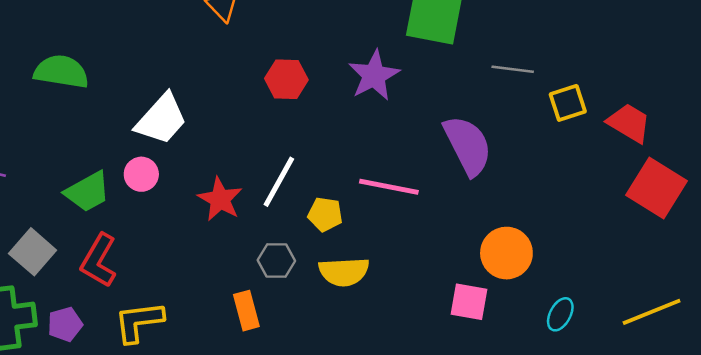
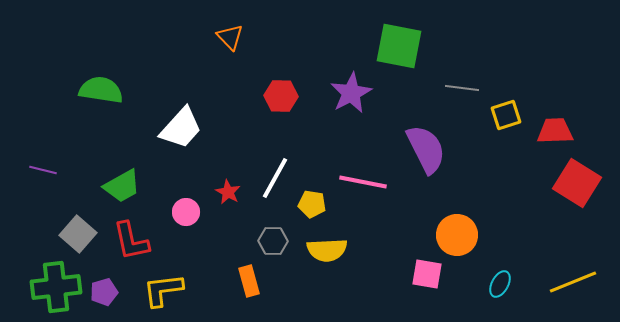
red trapezoid: (629, 123) -> (555, 131), turned -33
pink circle: (141, 174) -> (186, 212), moved
red star: (220, 199) -> (228, 192), size x0.7
red L-shape: (99, 261) -> (131, 241), turned -42

